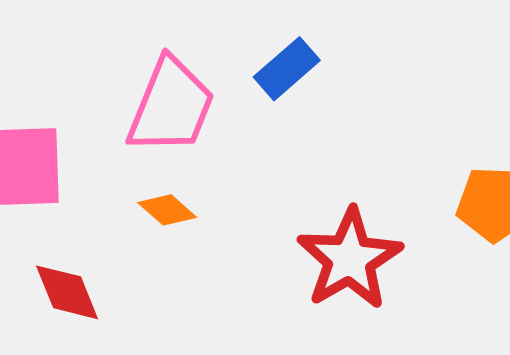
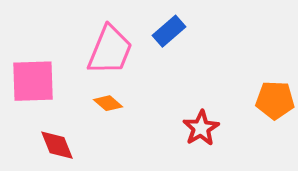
red star: (350, 259) -> (201, 128), size x0.7

